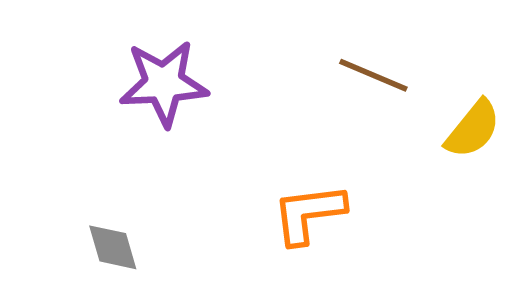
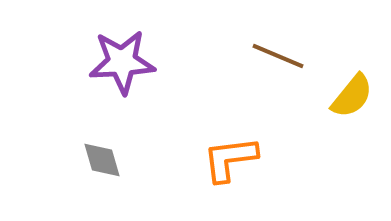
gray diamond: (113, 247) -> (102, 160), moved

